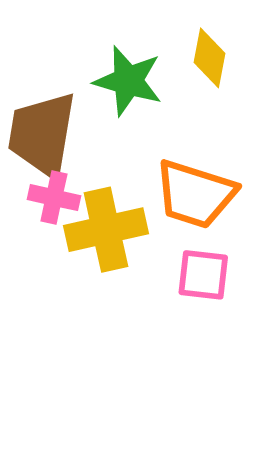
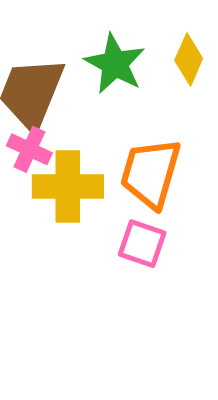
orange trapezoid: (195, 194) -> (151, 173), turned 76

